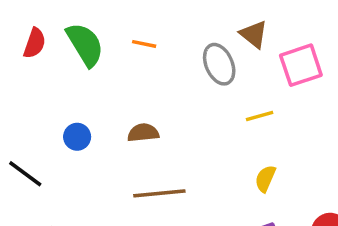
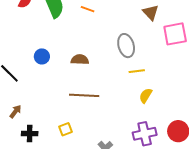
gray ellipse: (219, 64) -> (126, 46), moved
yellow line: (260, 116) -> (137, 71), moved

